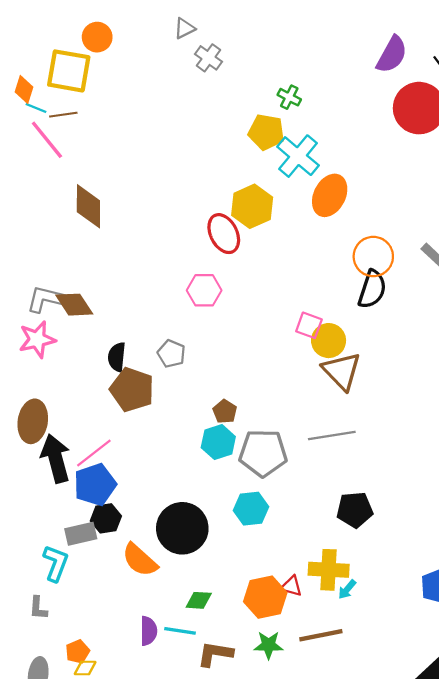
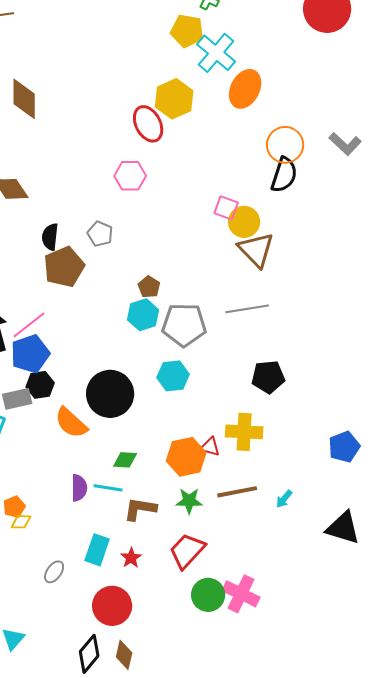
brown pentagon: (132, 390) -> (64, 267), turned 30
cyan arrow: (347, 589) -> (284, 499), moved

